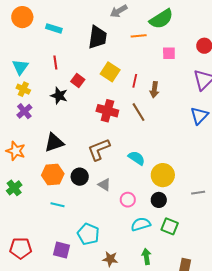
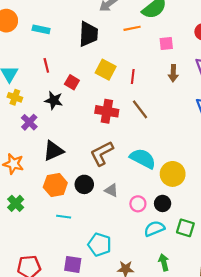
brown arrow: (154, 90) -> (173, 73), moved
purple cross: (24, 111) -> (29, 122), moved
cyan semicircle: (137, 158) -> (143, 159), size x1.4
black circle: (159, 200) -> (163, 203), moved

